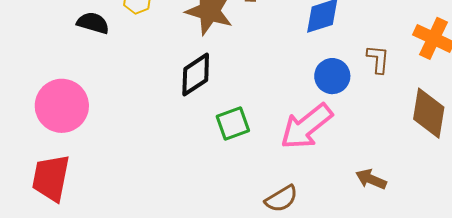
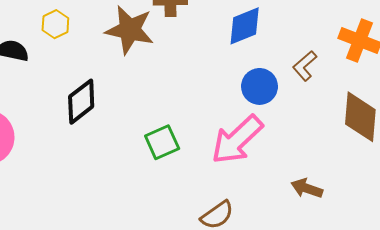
brown L-shape: (378, 59) -> (305, 66), turned -132
black diamond: (196, 74) -> (81, 102), moved

